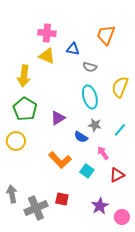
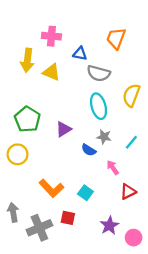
yellow triangle: (47, 56) -> (51, 72), moved
gray semicircle: (90, 67) -> (99, 73), size x1.5
yellow arrow: (24, 76) -> (27, 60), moved
orange L-shape: (60, 160) -> (51, 188), moved
cyan square: (87, 171) -> (85, 193), moved

